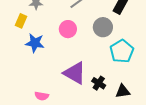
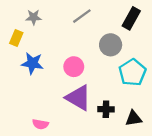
pink circle: (68, 29) -> (74, 67), moved
black cross: (99, 83) -> (106, 109), turned -32

